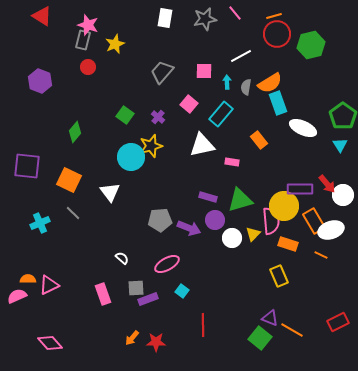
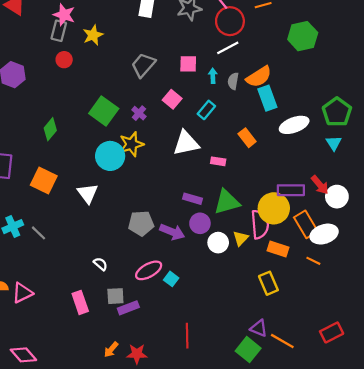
red circle: (277, 34) -> (230, 21), moved
cyan rectangle: (221, 114) -> (206, 110), size x0.7
green square: (125, 115) -> (104, 111), size x1.5
white ellipse: (303, 128) -> (294, 125), turned -44
gray line: (73, 213) -> (38, 233), moved
cyan square: (182, 291) -> (171, 279), moved

